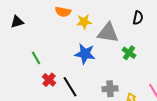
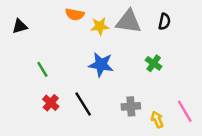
gray triangle: (108, 33) -> (129, 22), moved
red cross: (49, 80) -> (51, 103), moved

